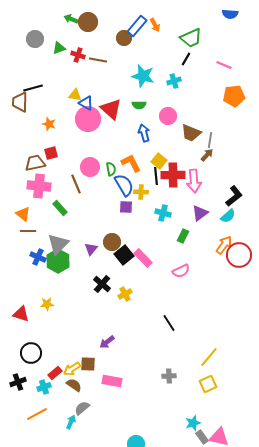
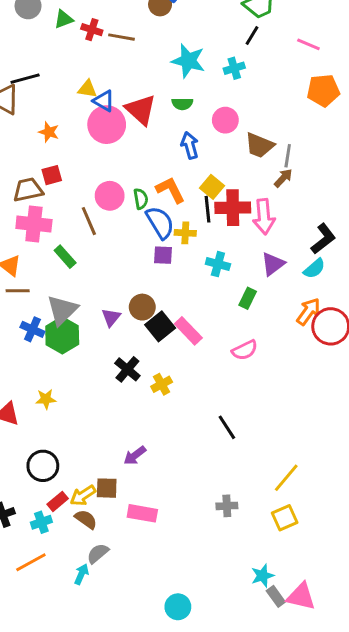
black circle: (31, 353) -> (43, 466), moved

